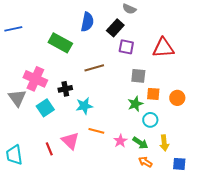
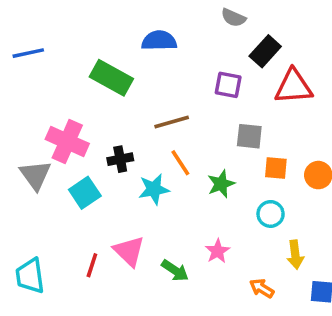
blue semicircle: (87, 22) -> (159, 41), turned -102
black rectangle: (115, 28) -> (265, 51), moved
green star: (135, 104) -> (221, 184), moved
orange line: (96, 131) -> (180, 163), moved, turned 42
green arrow: (140, 143) -> (175, 271), moved
red line: (49, 149) -> (92, 265), turned 40

